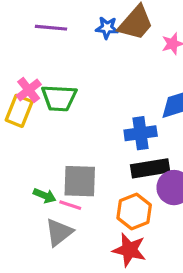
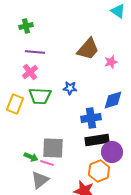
blue star: (107, 28) -> (70, 88), moved
pink cross: (29, 90) -> (30, 72), moved
orange hexagon: (134, 212) -> (99, 171), moved

